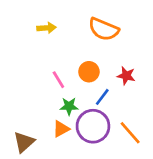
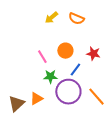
yellow arrow: (46, 28) -> (51, 18), moved, turned 144
orange semicircle: (104, 29) -> (76, 19), size x0.7
orange triangle: (61, 129) -> (36, 99), moved

